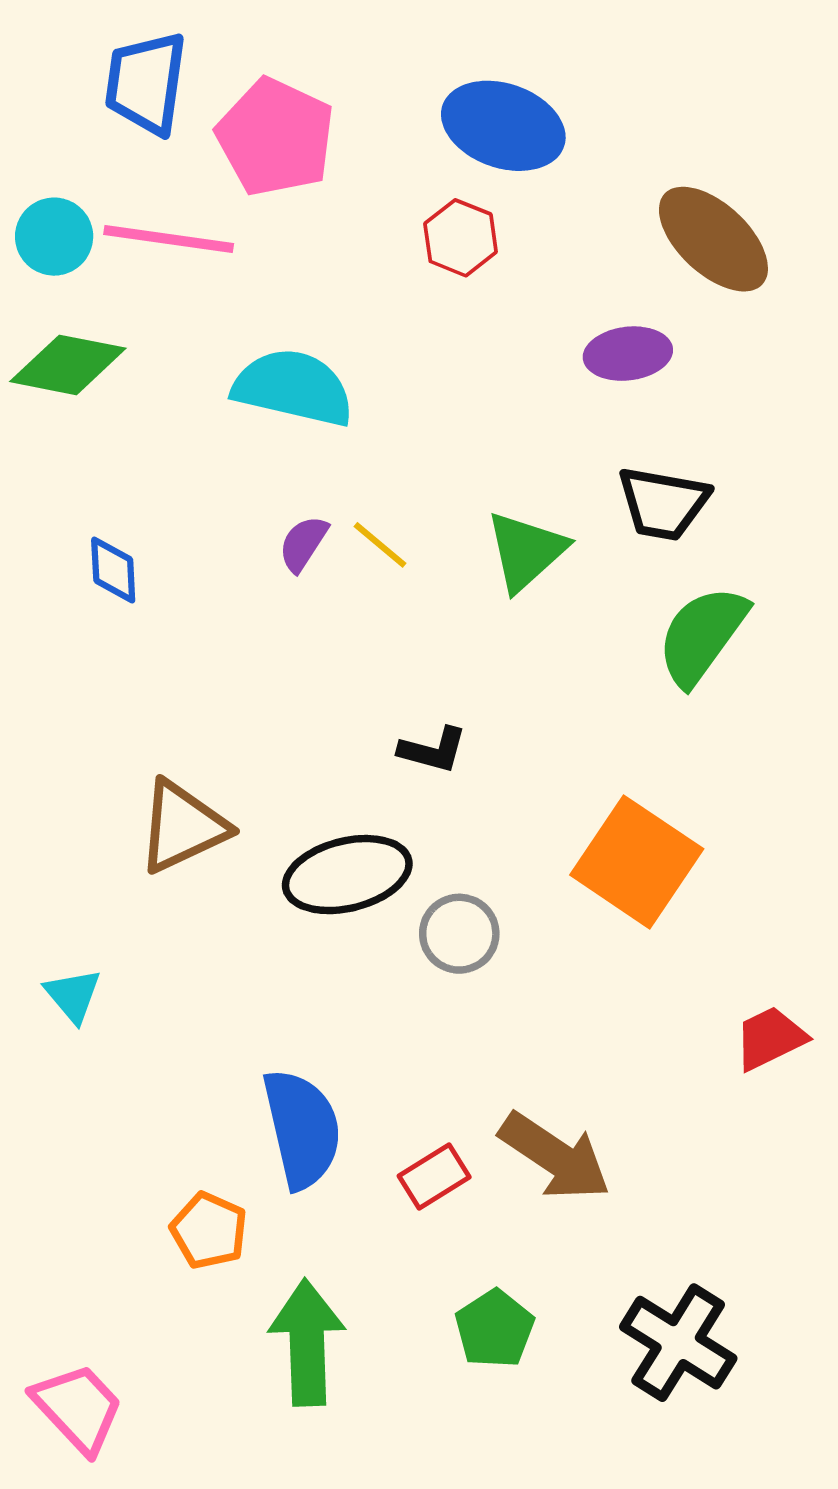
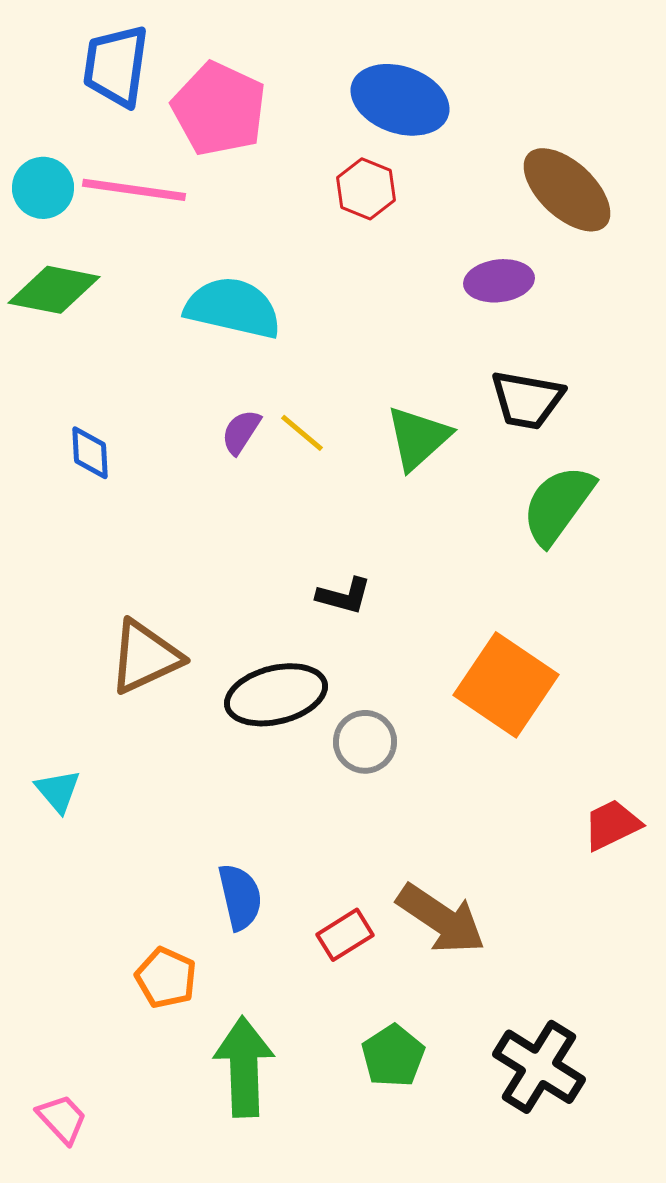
blue semicircle: (302, 1129) -> (240, 897), size x0.7
pink trapezoid: (78, 1408) -> (62, 1119), size x0.7

